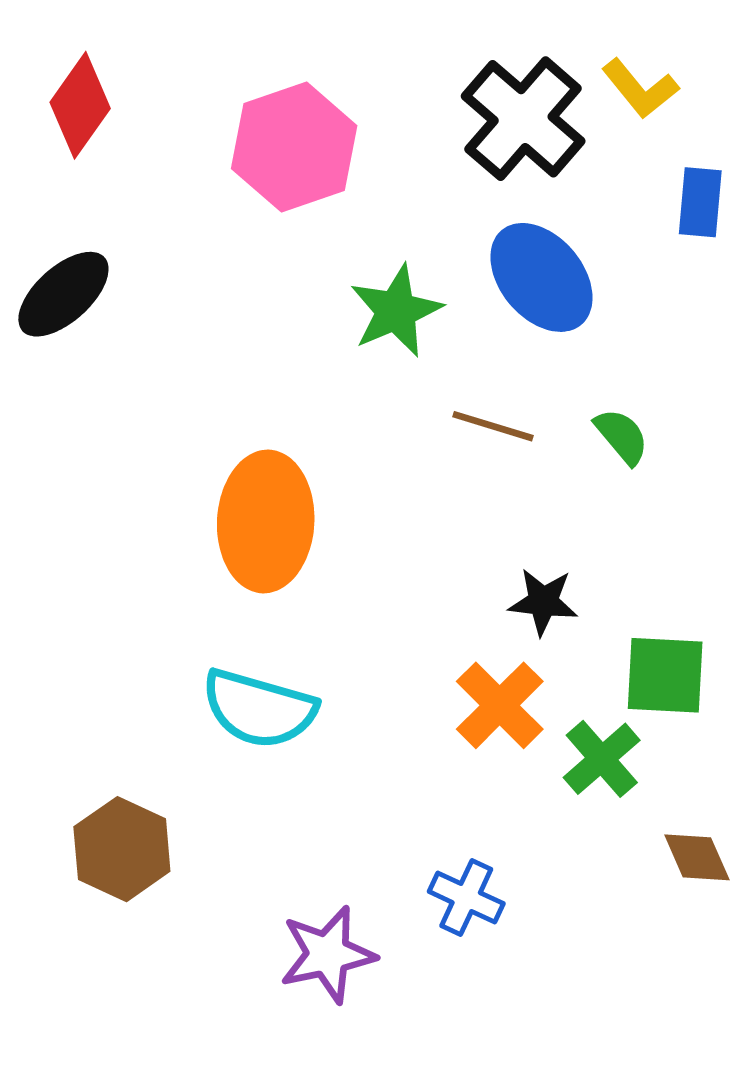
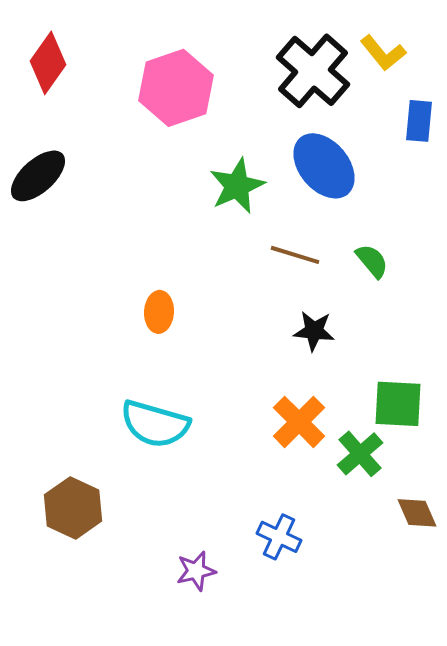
orange ellipse: (266, 521) -> (159, 312), size x0.5
black star: (543, 602) -> (314, 331), moved
purple star: (328, 954) -> (196, 571), size x0.7

